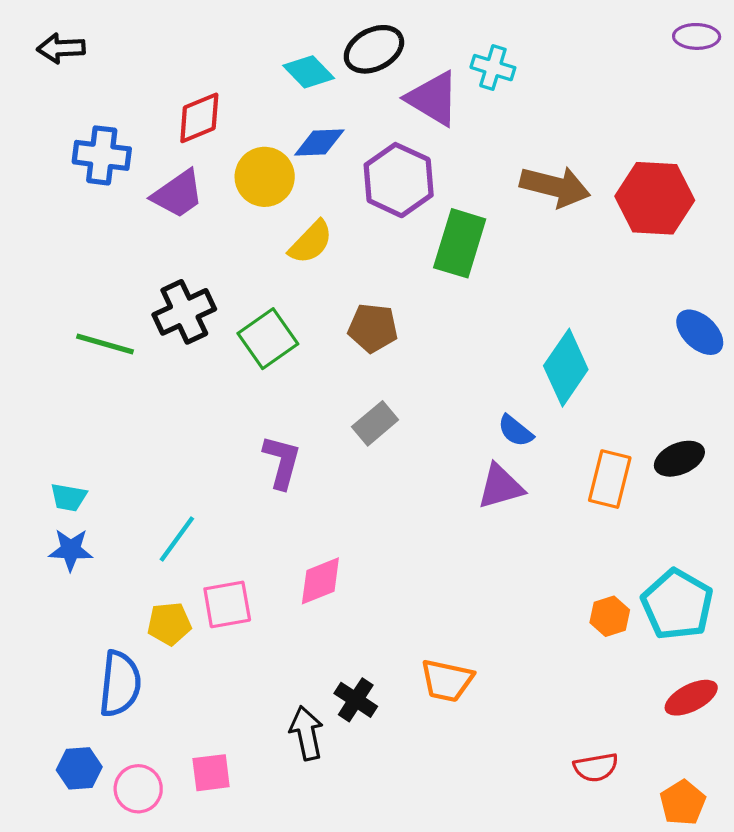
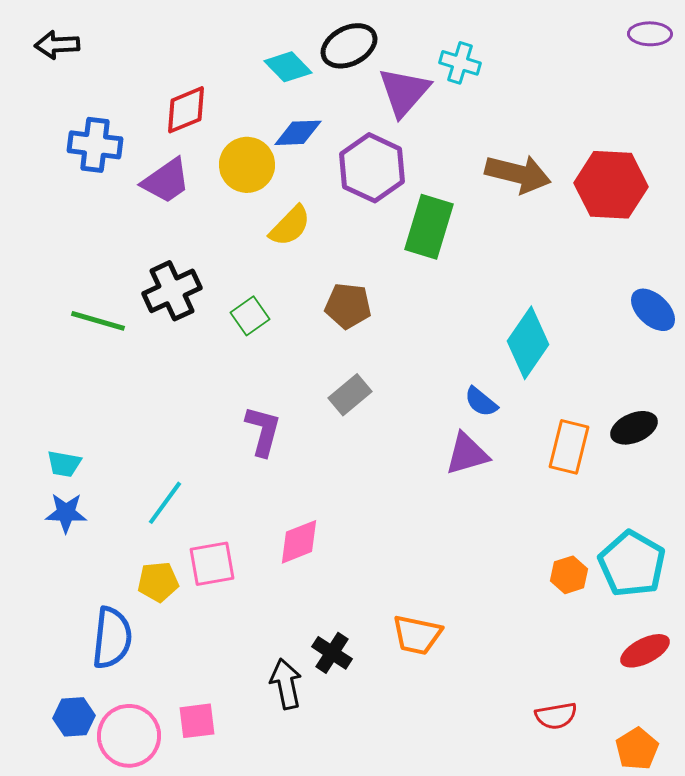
purple triangle: (433, 99) -> (404, 92), turned 40
green square: (268, 339) -> (250, 316), size x0.7
pink circle: (138, 789) -> (129, 736), size x1.4

